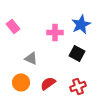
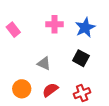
pink cross: (55, 32) -> (55, 24), moved
gray triangle: (31, 58) -> (44, 63), moved

